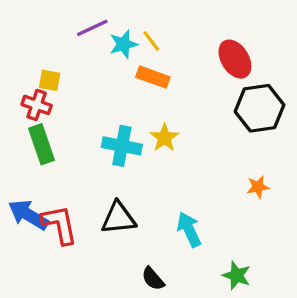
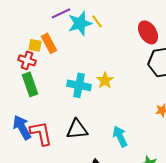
cyan star: (123, 44) -> (80, 23), size x1.4
orange rectangle: (153, 77) -> (49, 43), moved, turned 42
blue arrow: (28, 215) -> (22, 127), turned 30

